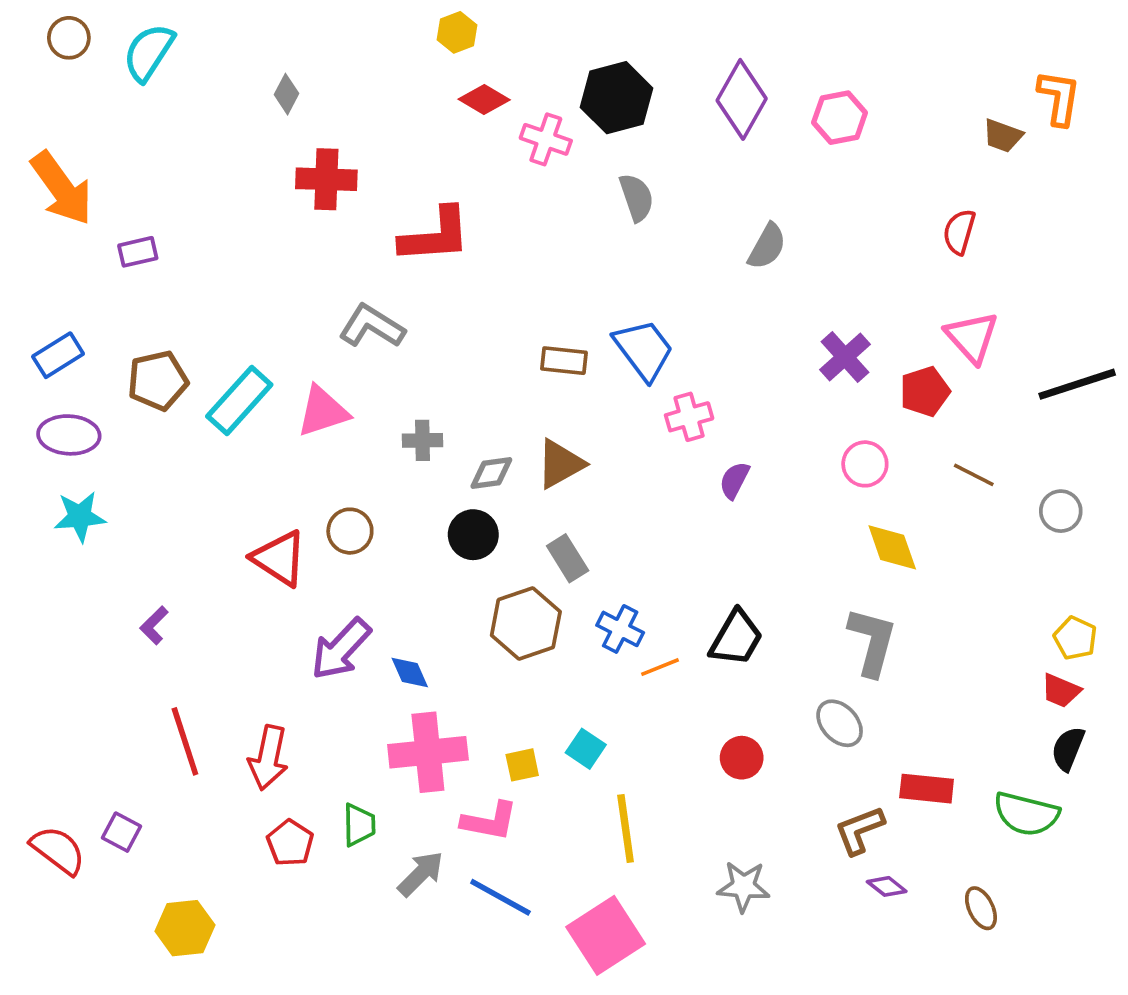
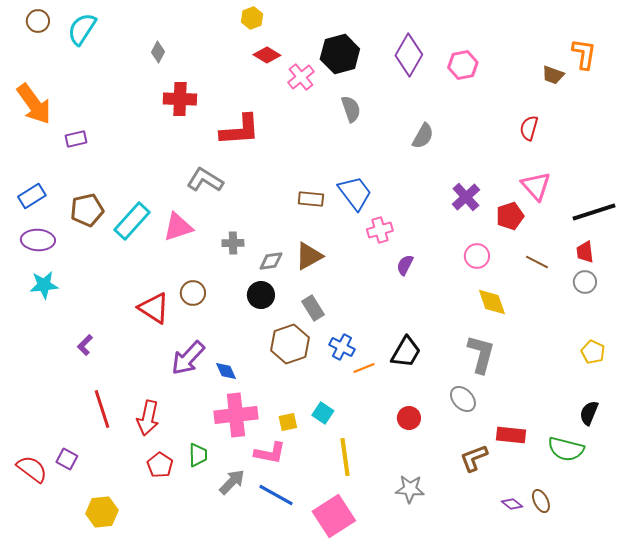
pink cross: (546, 139) -> (301, 77), turned 32
red trapezoid: (1061, 691) -> (585, 252), moved, turned 60
purple diamond: (887, 886) -> (512, 504), moved

